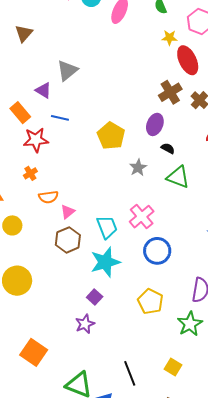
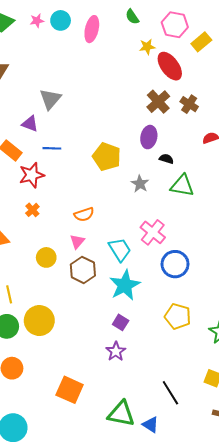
orange semicircle: (48, 197) -> (84, 214), moved
yellow circle: (12, 225) -> (46, 257), moved

